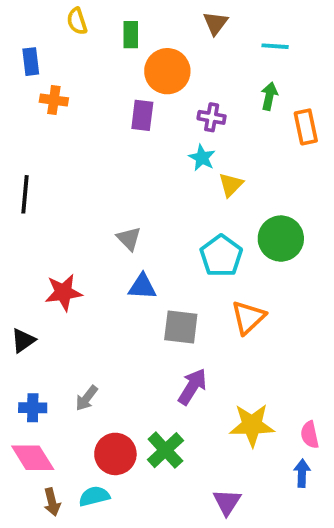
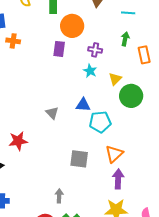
yellow triangle: (231, 185) -> (115, 79), moved
green circle: (281, 239) -> (131, 96), moved
cyan pentagon: (221, 256) -> (100, 122), turned 30
blue triangle: (142, 287) -> (83, 105), moved
purple arrow: (192, 387) -> (118, 179), moved, turned -30
gray arrow: (87, 398) -> (59, 196), moved, turned 144

